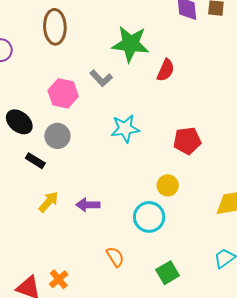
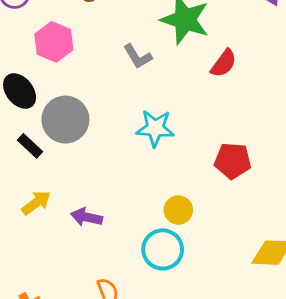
pink hexagon: (63, 93) -> (54, 42), moved
gray circle: (57, 136) -> (65, 120), size x1.4
yellow circle: (168, 185) -> (178, 210), moved

